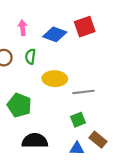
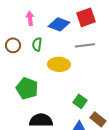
gray line: (84, 92) -> (85, 45), moved
green square: (78, 120) -> (80, 101), turned -32

